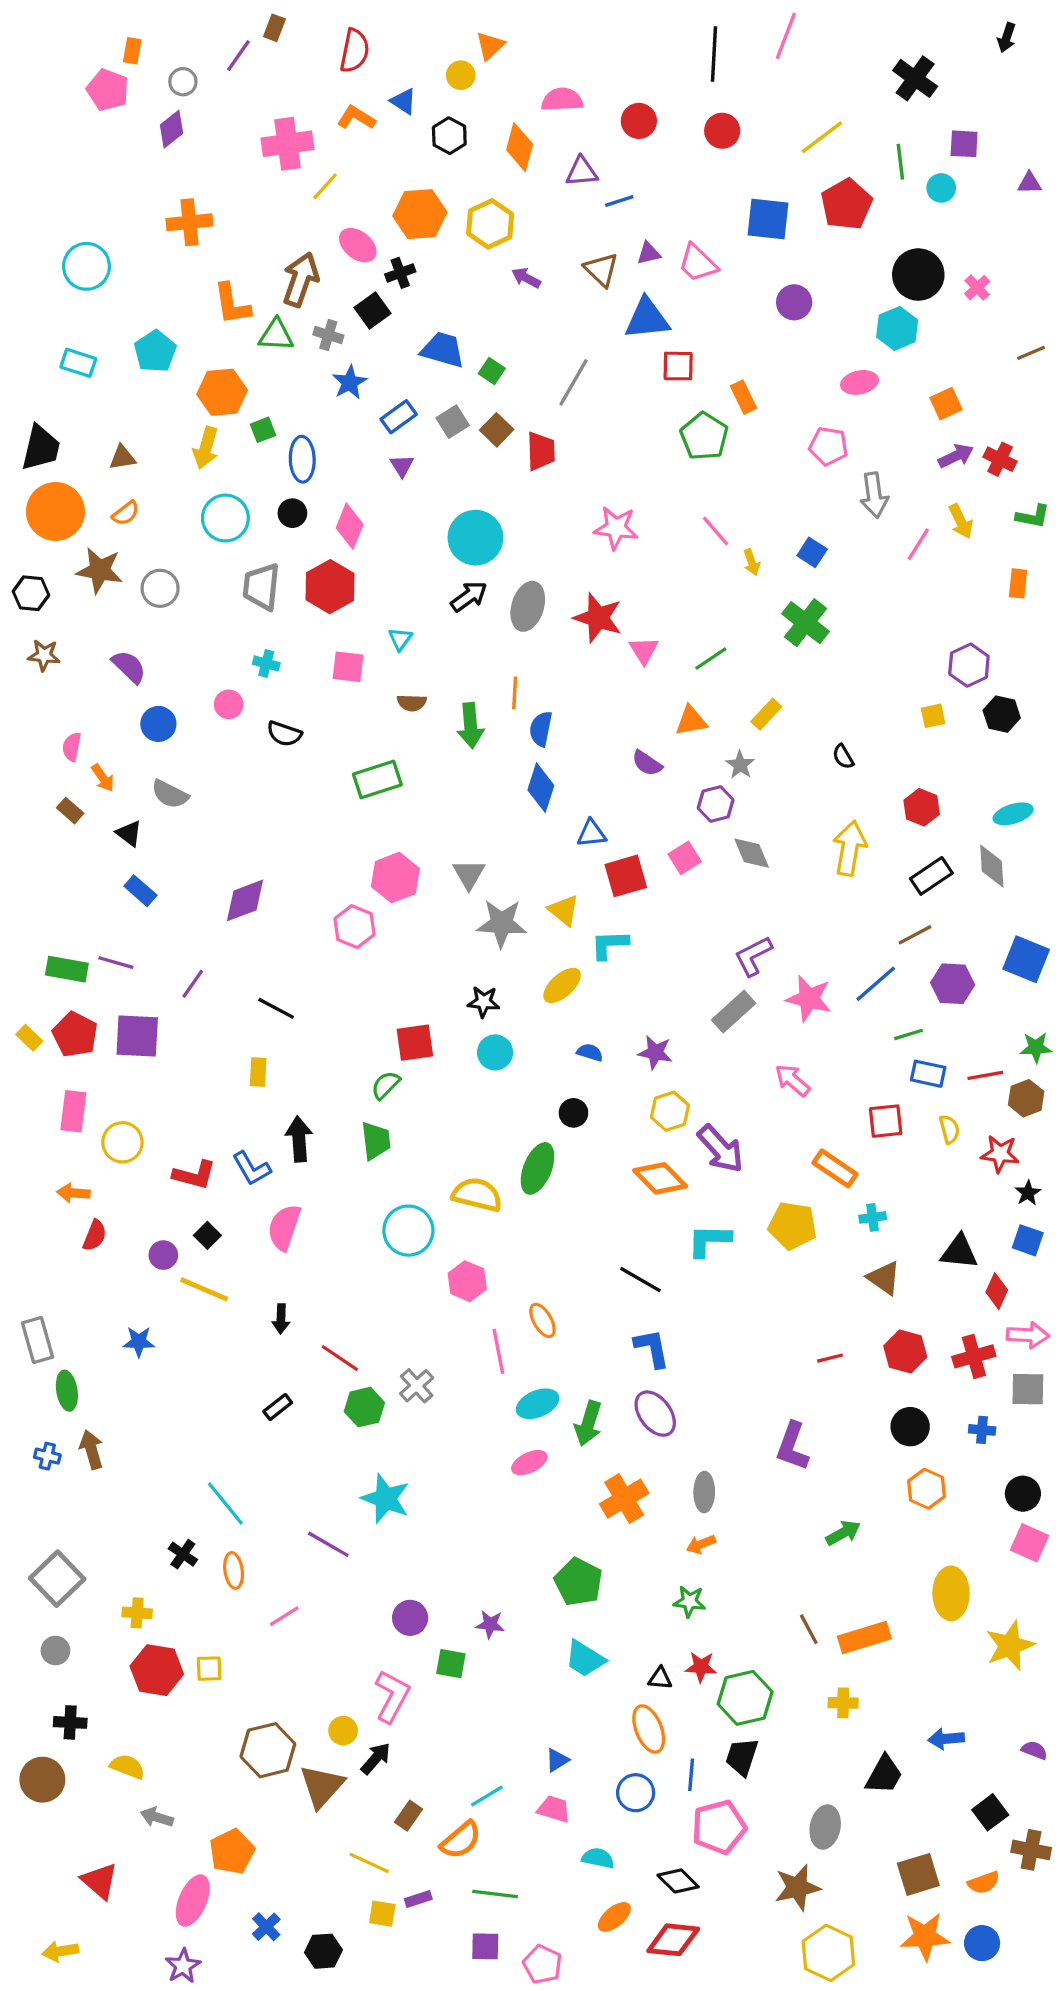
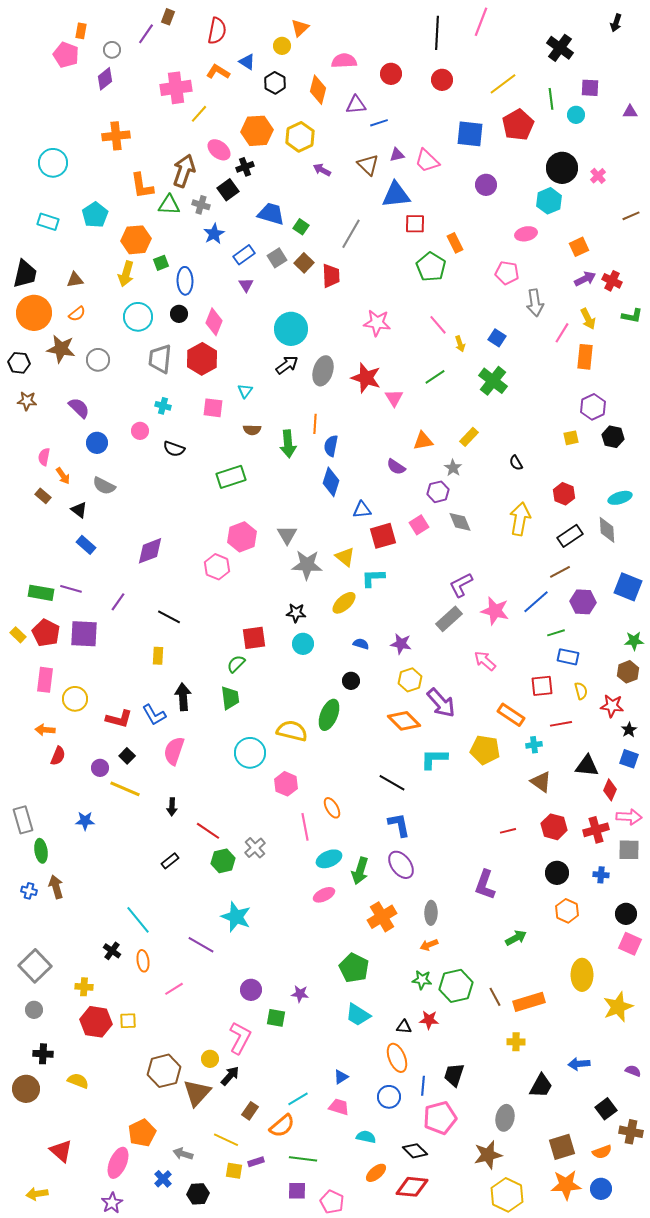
orange rectangle: (1018, 583) -> (585, 357), moved, size x1.4
green line: (711, 659) -> (435, 377), moved
red line: (985, 1075) -> (561, 724), moved
green hexagon: (745, 1698) -> (456, 986), moved
gray arrow: (157, 1817) -> (183, 1154), moved

